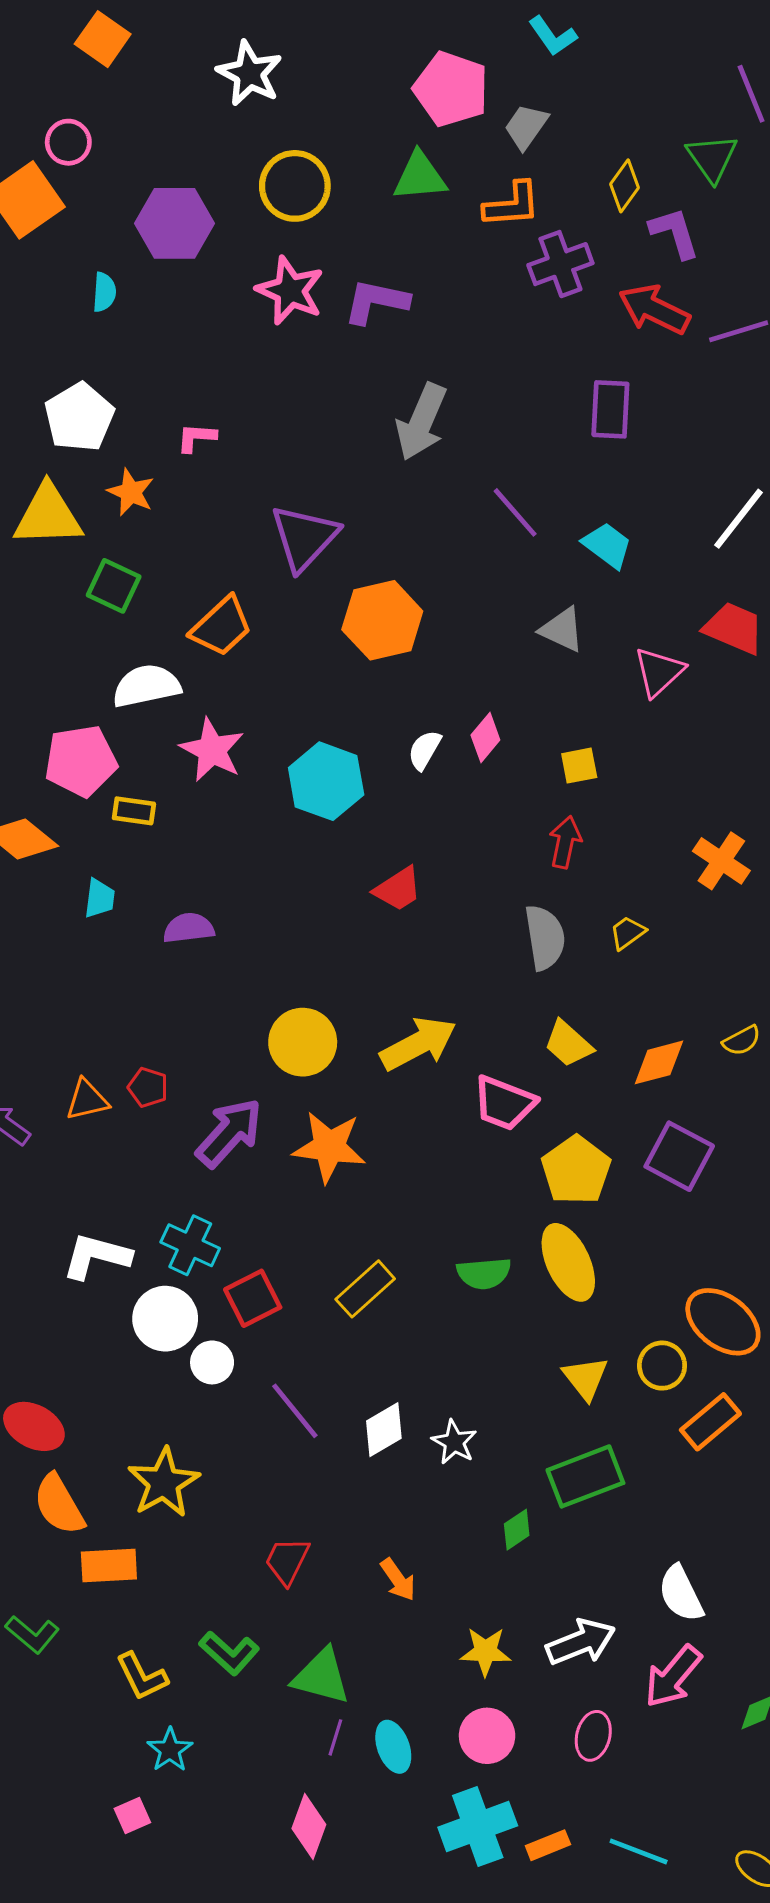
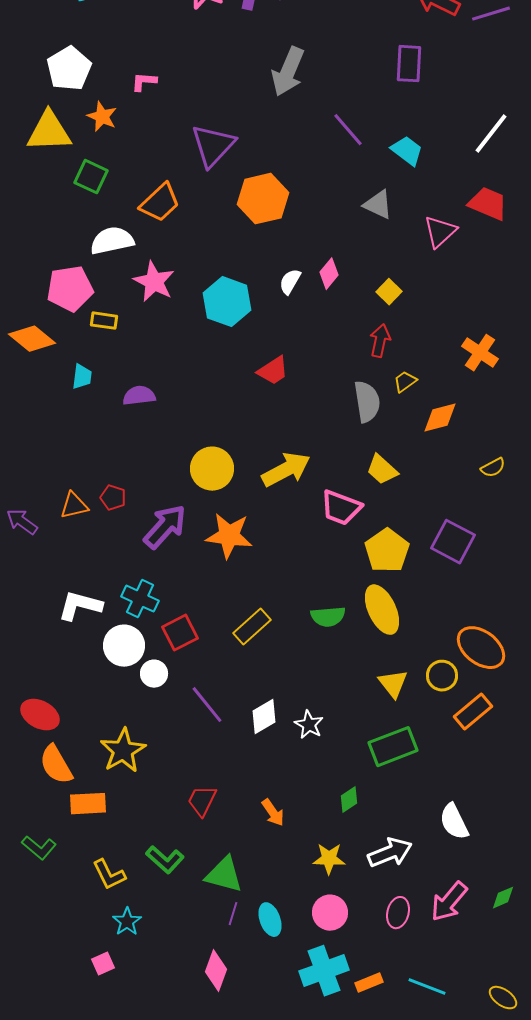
yellow square: (579, 766) -> (389, 292), turned -35
yellow trapezoid: (628, 933) -> (405, 382), moved
orange diamond: (659, 1062) -> (440, 418), moved
green diamond: (517, 1530) -> (349, 800), moved
pink arrow: (673, 1676) -> (449, 902), moved

